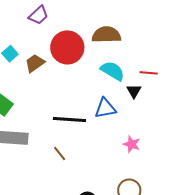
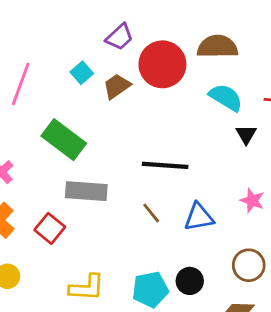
purple trapezoid: (38, 15) -> (120, 37), moved
black triangle: (134, 91) -> (246, 134), moved
blue triangle: (105, 108) -> (199, 217), moved

